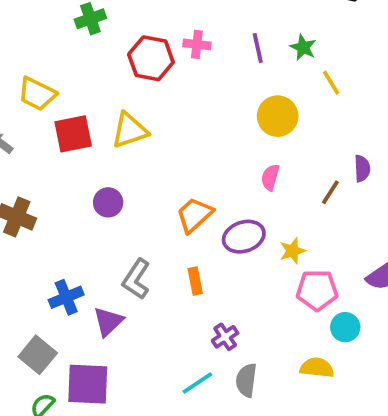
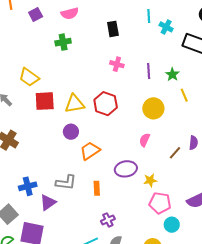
red hexagon: (151, 58) -> (106, 104), moved
purple circle: (108, 202) -> (71, 132), moved
orange trapezoid: (194, 215) -> (90, 151), moved
gray L-shape: (136, 279) -> (66, 182), turned -125

